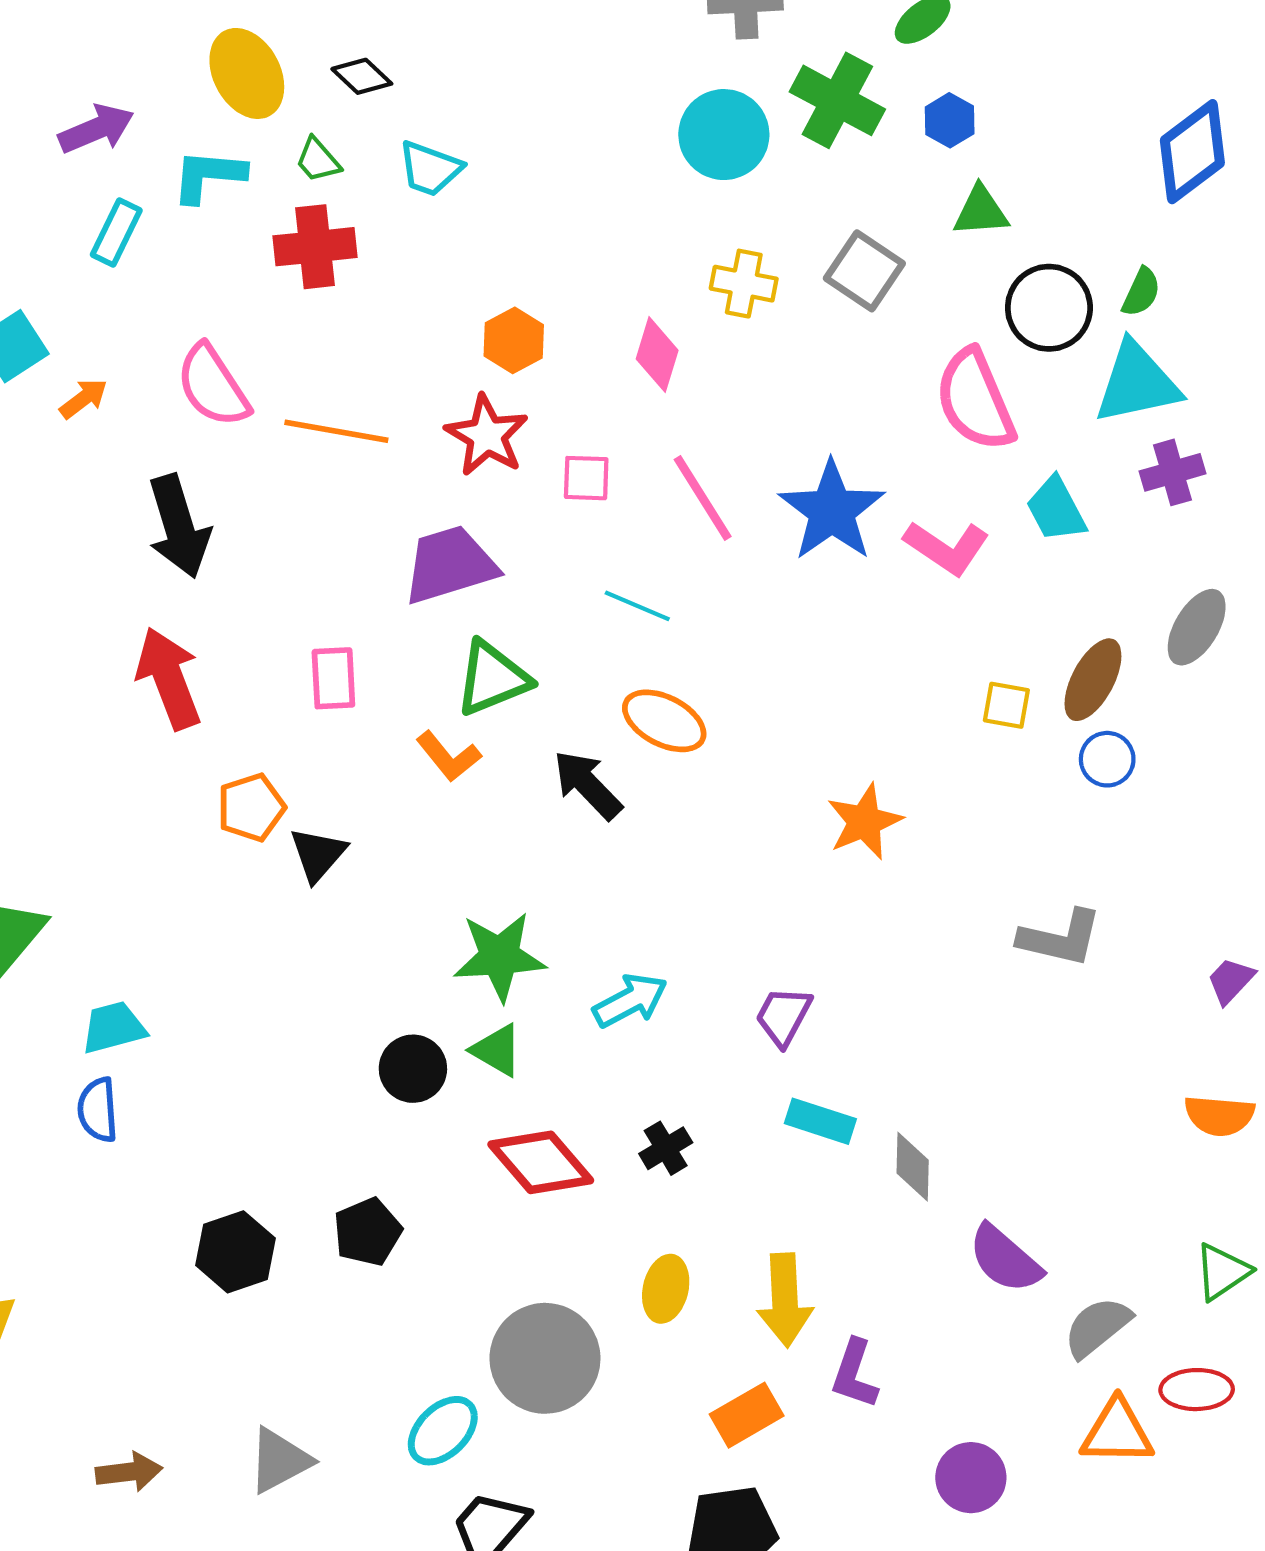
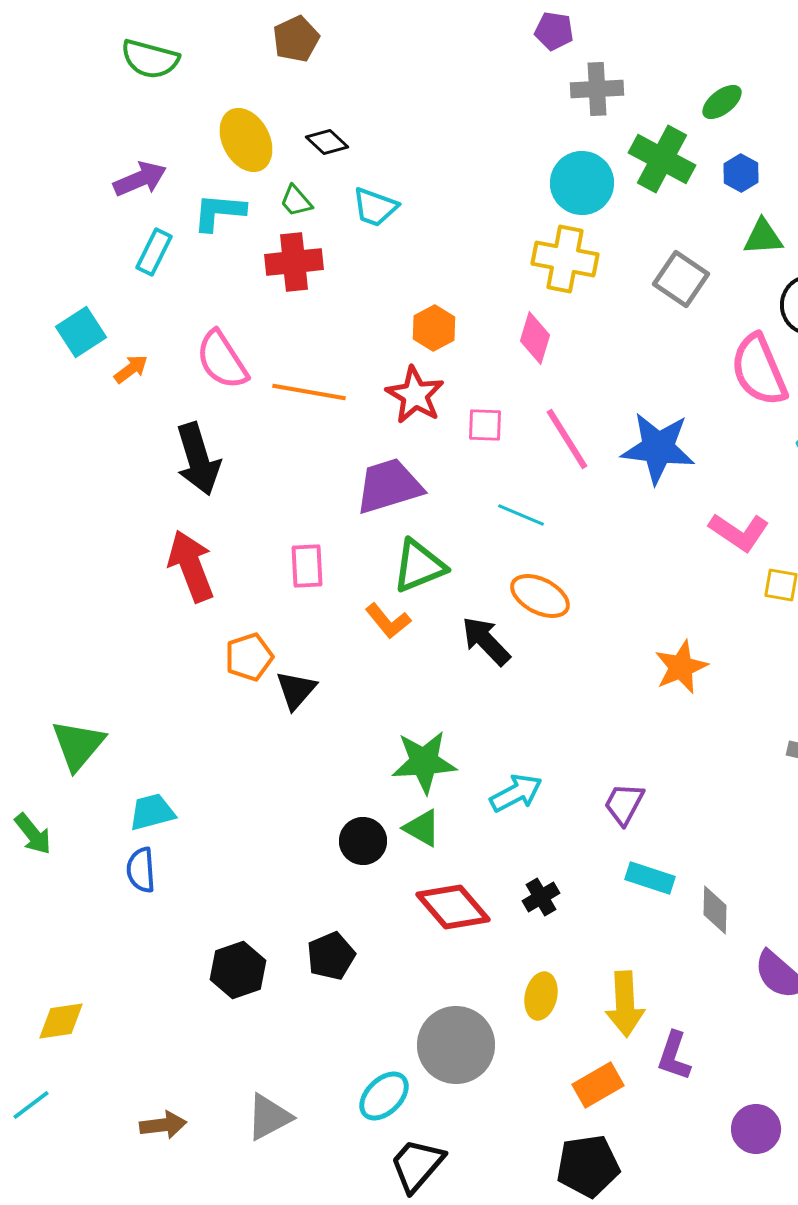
yellow cross: (744, 284) -> (565, 259), moved, size x1.4
blue star: (832, 511) -> (658, 448), turned -30
pink L-shape: (947, 548) -> (739, 532), moved

